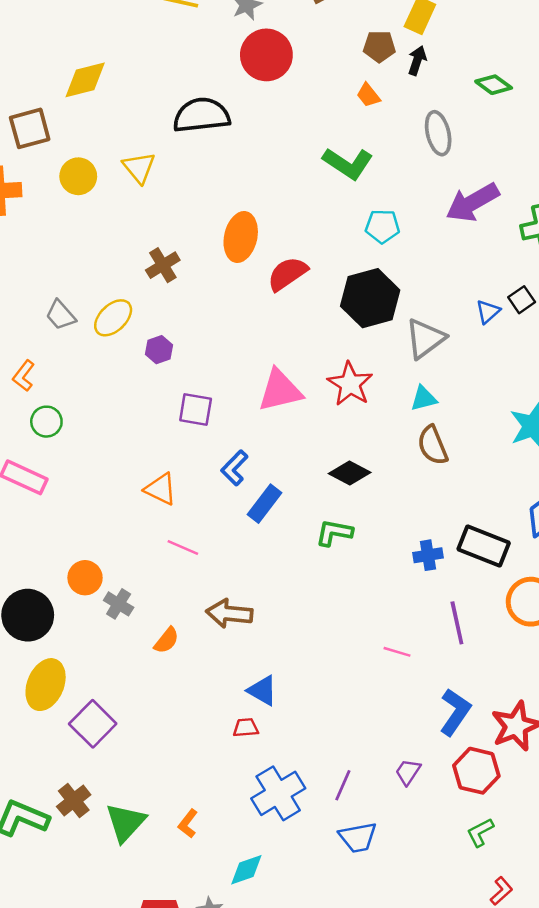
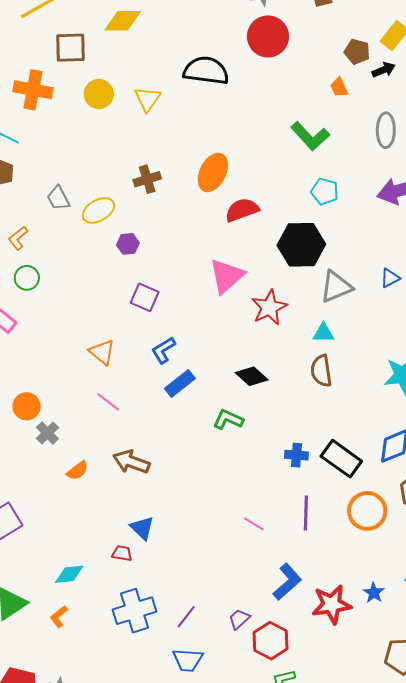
black arrow: (417, 60) -> (384, 70), turned 35
pink triangle: (280, 390) -> (227, 276), moved, turned -42
red hexagon: (476, 771) -> (271, 641), moved
cyan diamond: (246, 870) -> (69, 574), moved

